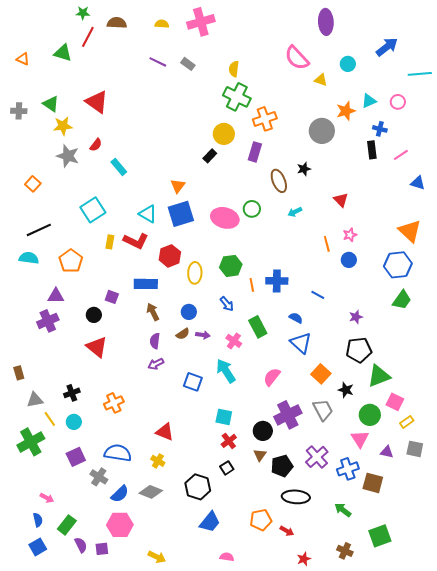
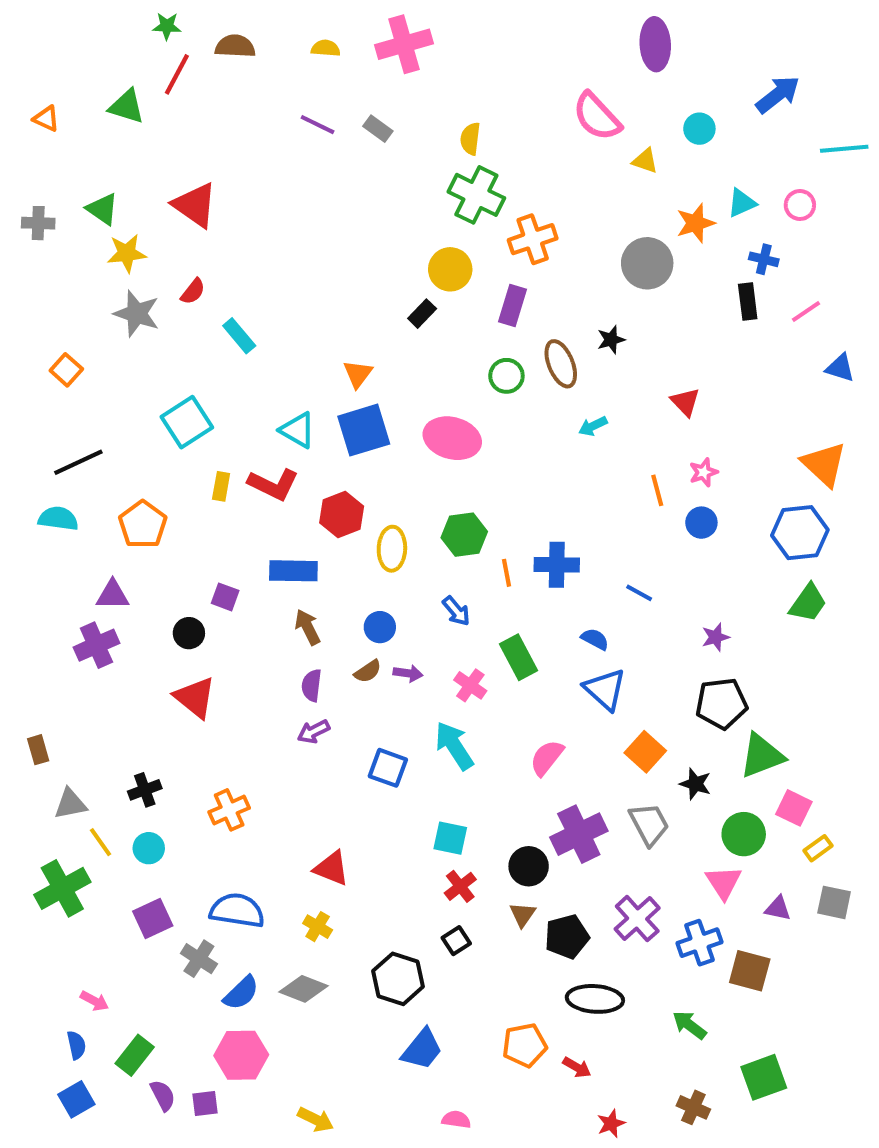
green circle: (252, 209) -> (506, 376), moved

